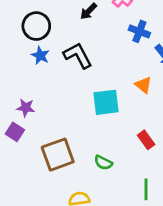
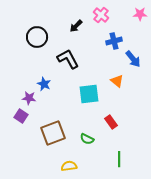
blue cross: (139, 31) -> (114, 41), turned -35
blue star: (40, 55) -> (44, 84), moved
red rectangle: (146, 140) -> (111, 122), moved

